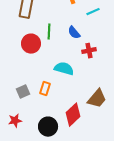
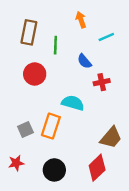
green line: (49, 32) -> (55, 45), moved
orange rectangle: (45, 89) -> (51, 126), size x1.5
red diamond: (73, 115) -> (97, 168), moved

